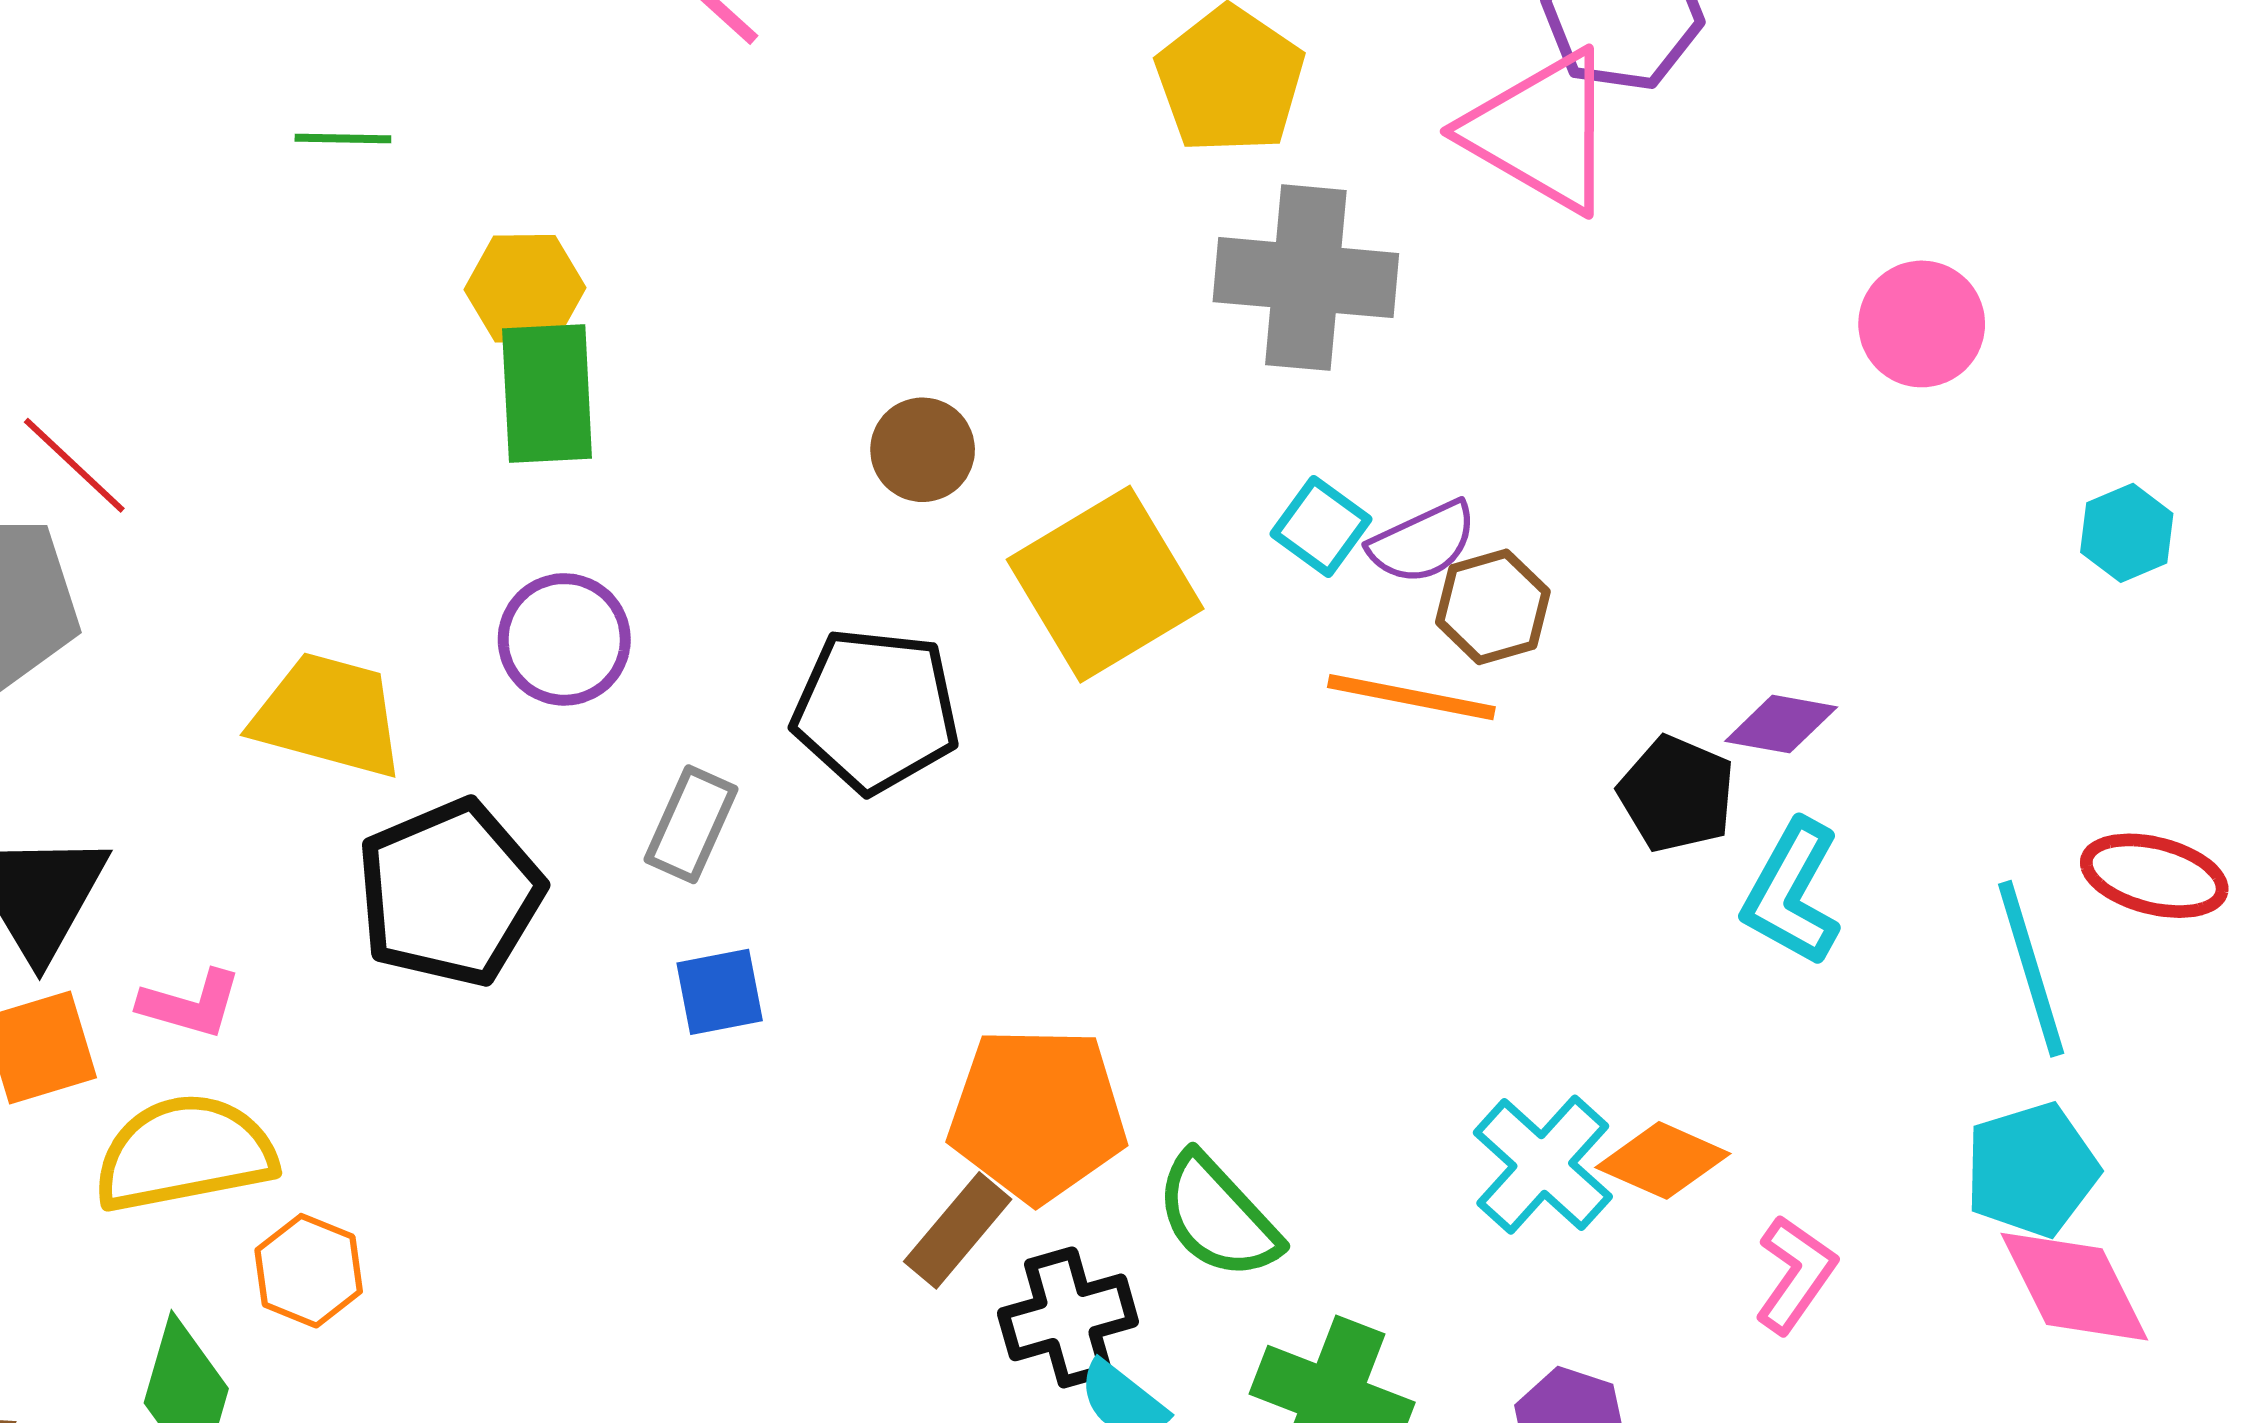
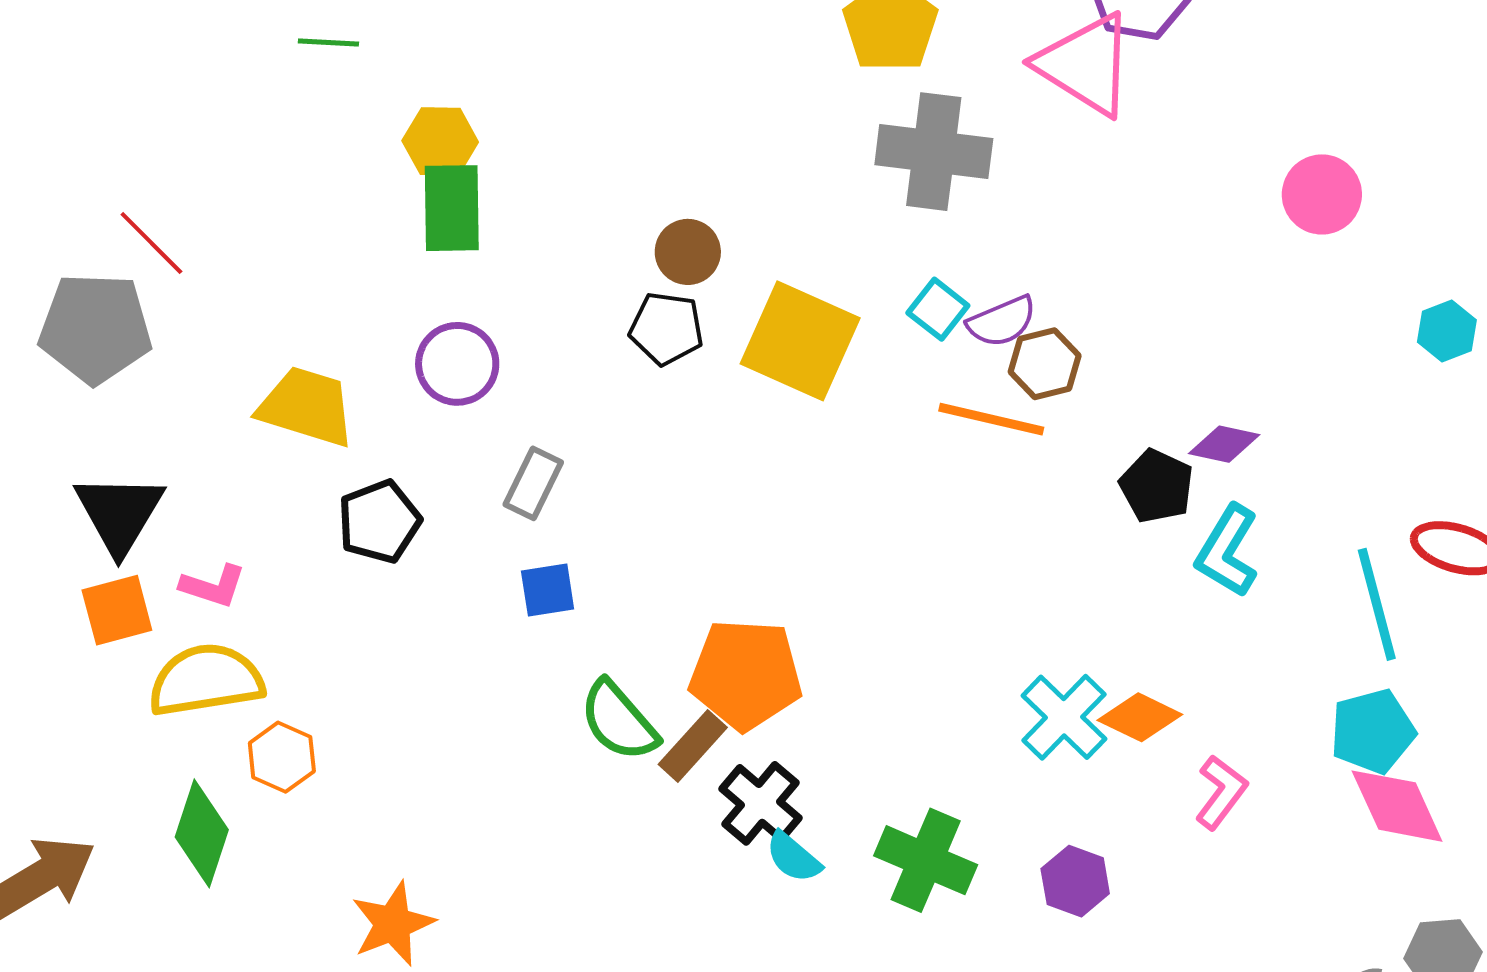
yellow square: (1105, 584) -> (800, 341), turned -37
black pentagon: (876, 710) -> (666, 329), moved, size x0.7
black pentagon: (450, 893) -> (379, 522), size x0.7
green semicircle: (1218, 1217) -> (619, 721), moved
black cross: (1068, 1317) -> (761, 803), turned -36

